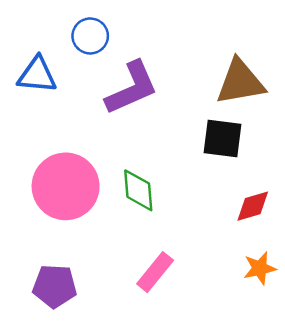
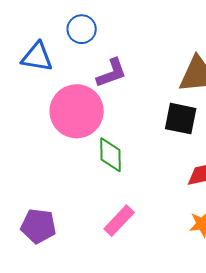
purple L-shape: (132, 88) -> (112, 73), size x0.7
pink circle: (66, 186) -> (77, 111), moved

